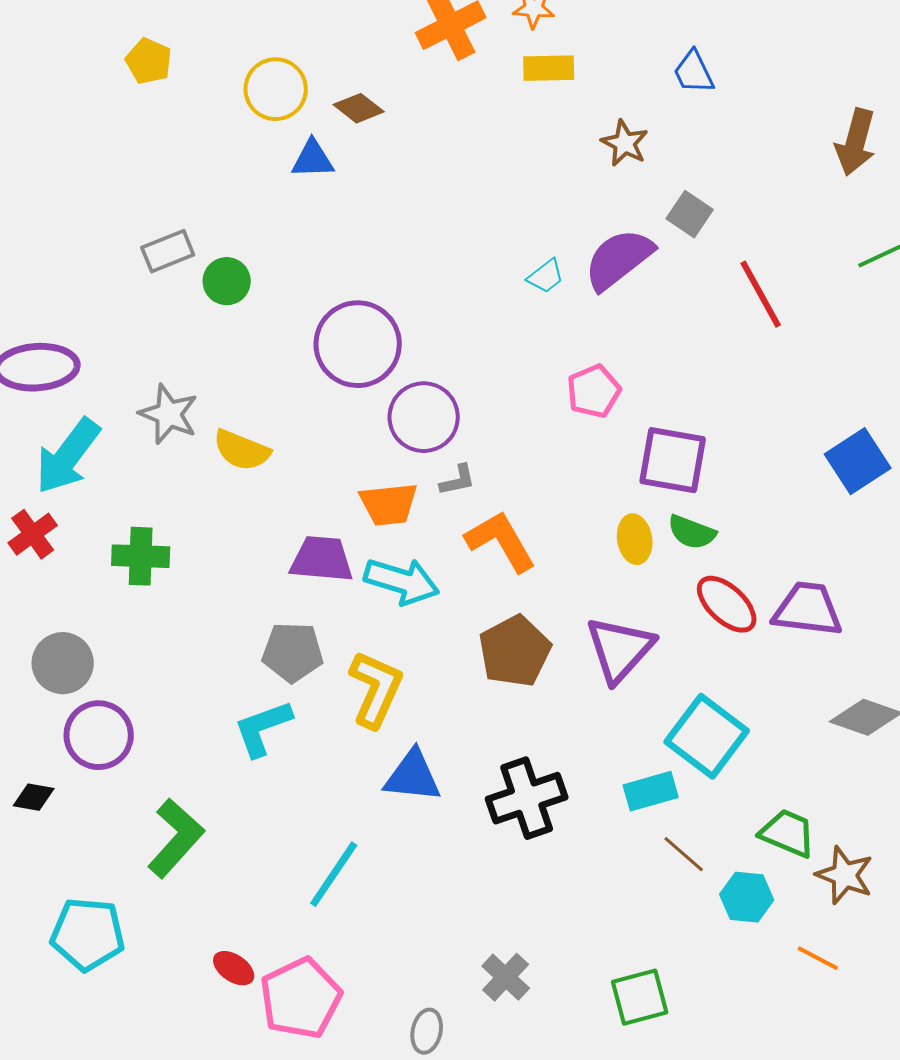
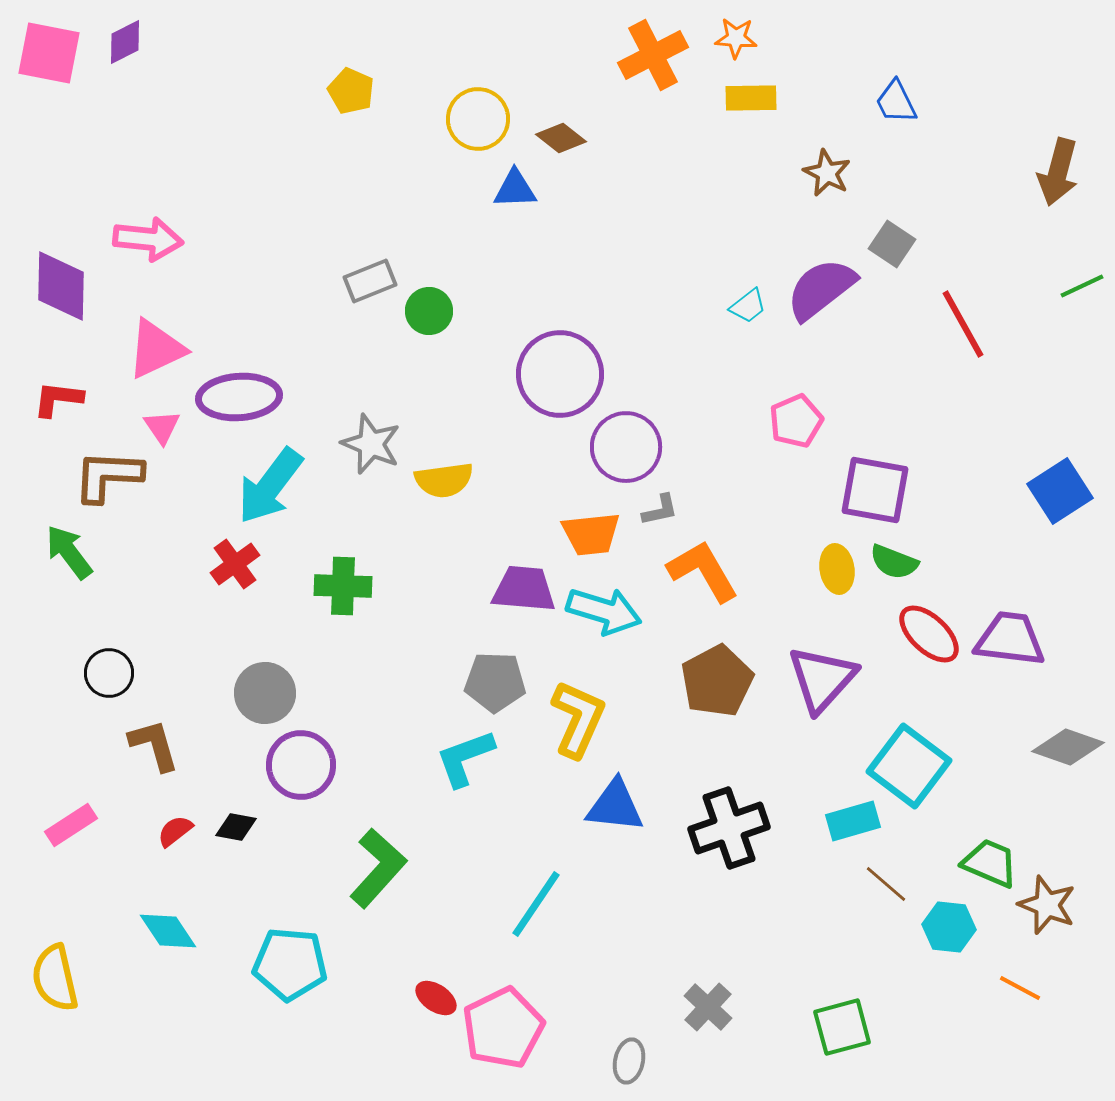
yellow semicircle: (242, 450) -> (444, 480), turned -30

